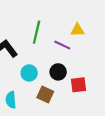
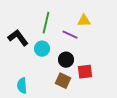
cyan circle: (29, 73) -> (42, 49), moved
brown square: (45, 94) -> (63, 81), moved

